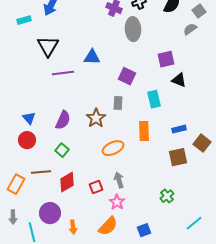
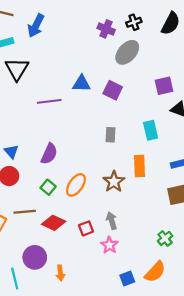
gray ellipse: (133, 29) -> (127, 52), turned 45
black triangle: (48, 46) -> (17, 69), moved
purple square: (127, 76) -> (113, 90), moved
brown star: (96, 118) -> (114, 182), moved
orange ellipse: (113, 148) -> (76, 185), moved, turned -30
red diamond: (67, 182) -> (54, 223), turned 55
orange semicircle: (108, 226) -> (155, 272), moved
blue square: (144, 230) -> (127, 279), moved

